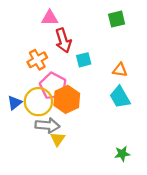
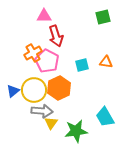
cyan square: (84, 60) -> (82, 65), moved
pink pentagon: (53, 86) -> (47, 61), moved
cyan trapezoid: (120, 97) -> (105, 117), moved
green star: (122, 154) -> (76, 131), moved, size x1.6

